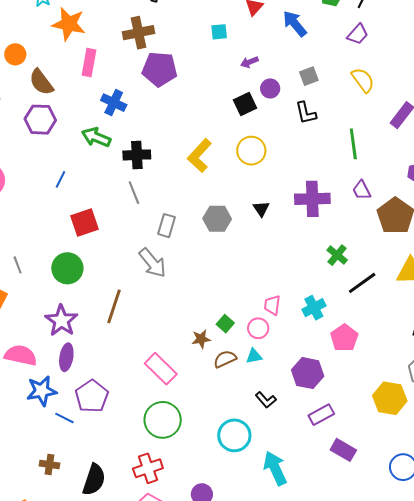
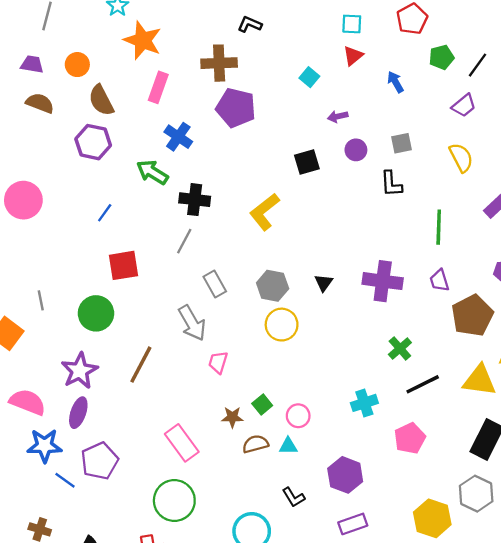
blue arrow: (295, 24) -> (395, 82), size x0.7
cyan square: (219, 32) -> (309, 77), turned 36
black square: (245, 104) -> (307, 162), moved
yellow circle: (251, 151) -> (282, 325), moved
gray line: (134, 193) -> (184, 241), turned 40
gray rectangle: (167, 226) -> (215, 284), turned -55
pink trapezoid: (272, 305) -> (218, 362), moved
pink pentagon: (344, 338) -> (410, 438), moved

